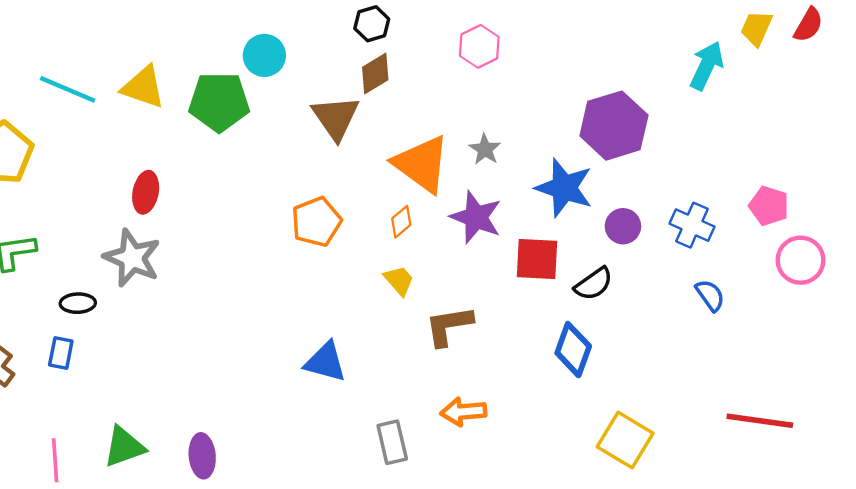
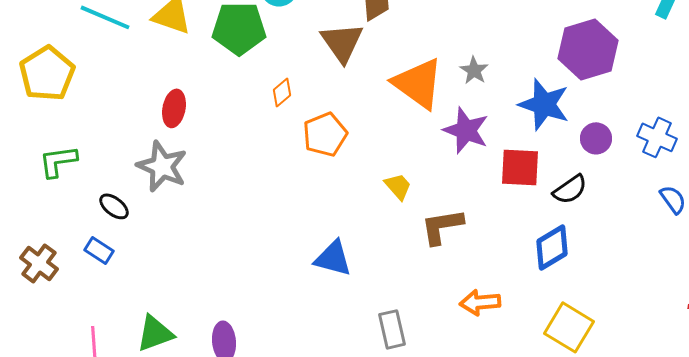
orange diamond: (401, 222) -> (282, 92), moved
black ellipse: (78, 303) -> (114, 206), turned 40
blue diamond: (573, 350) -> (552, 247), turned 39
blue rectangle: (61, 353) -> (99, 250), turned -68
orange arrow: (463, 412) -> (480, 302), moved
yellow square: (625, 440) -> (569, 327), moved

